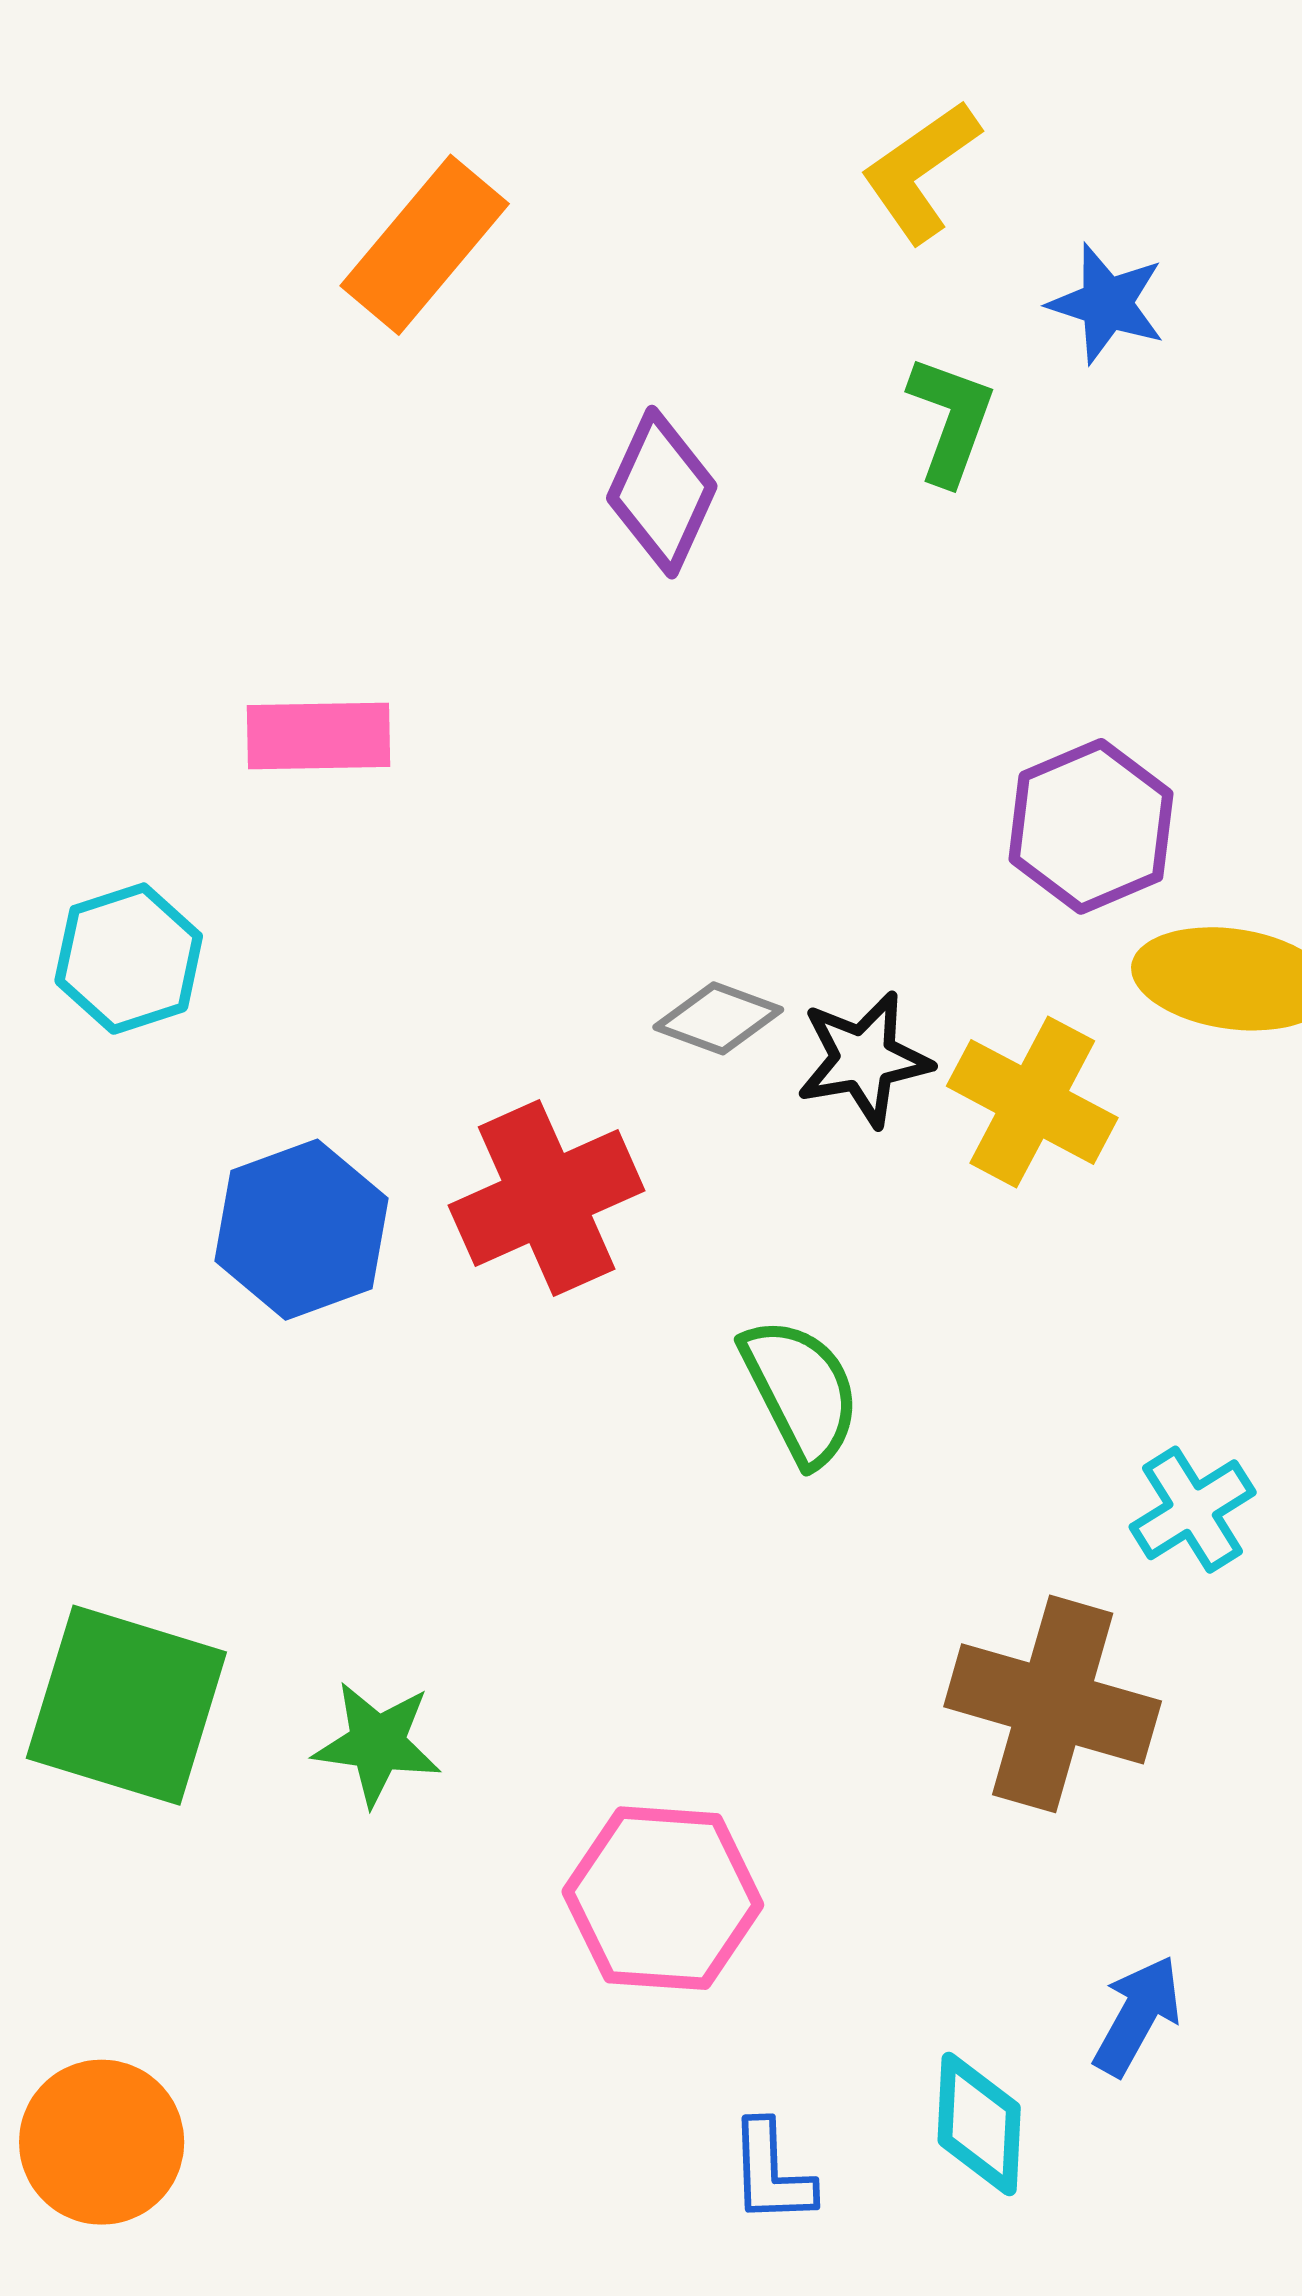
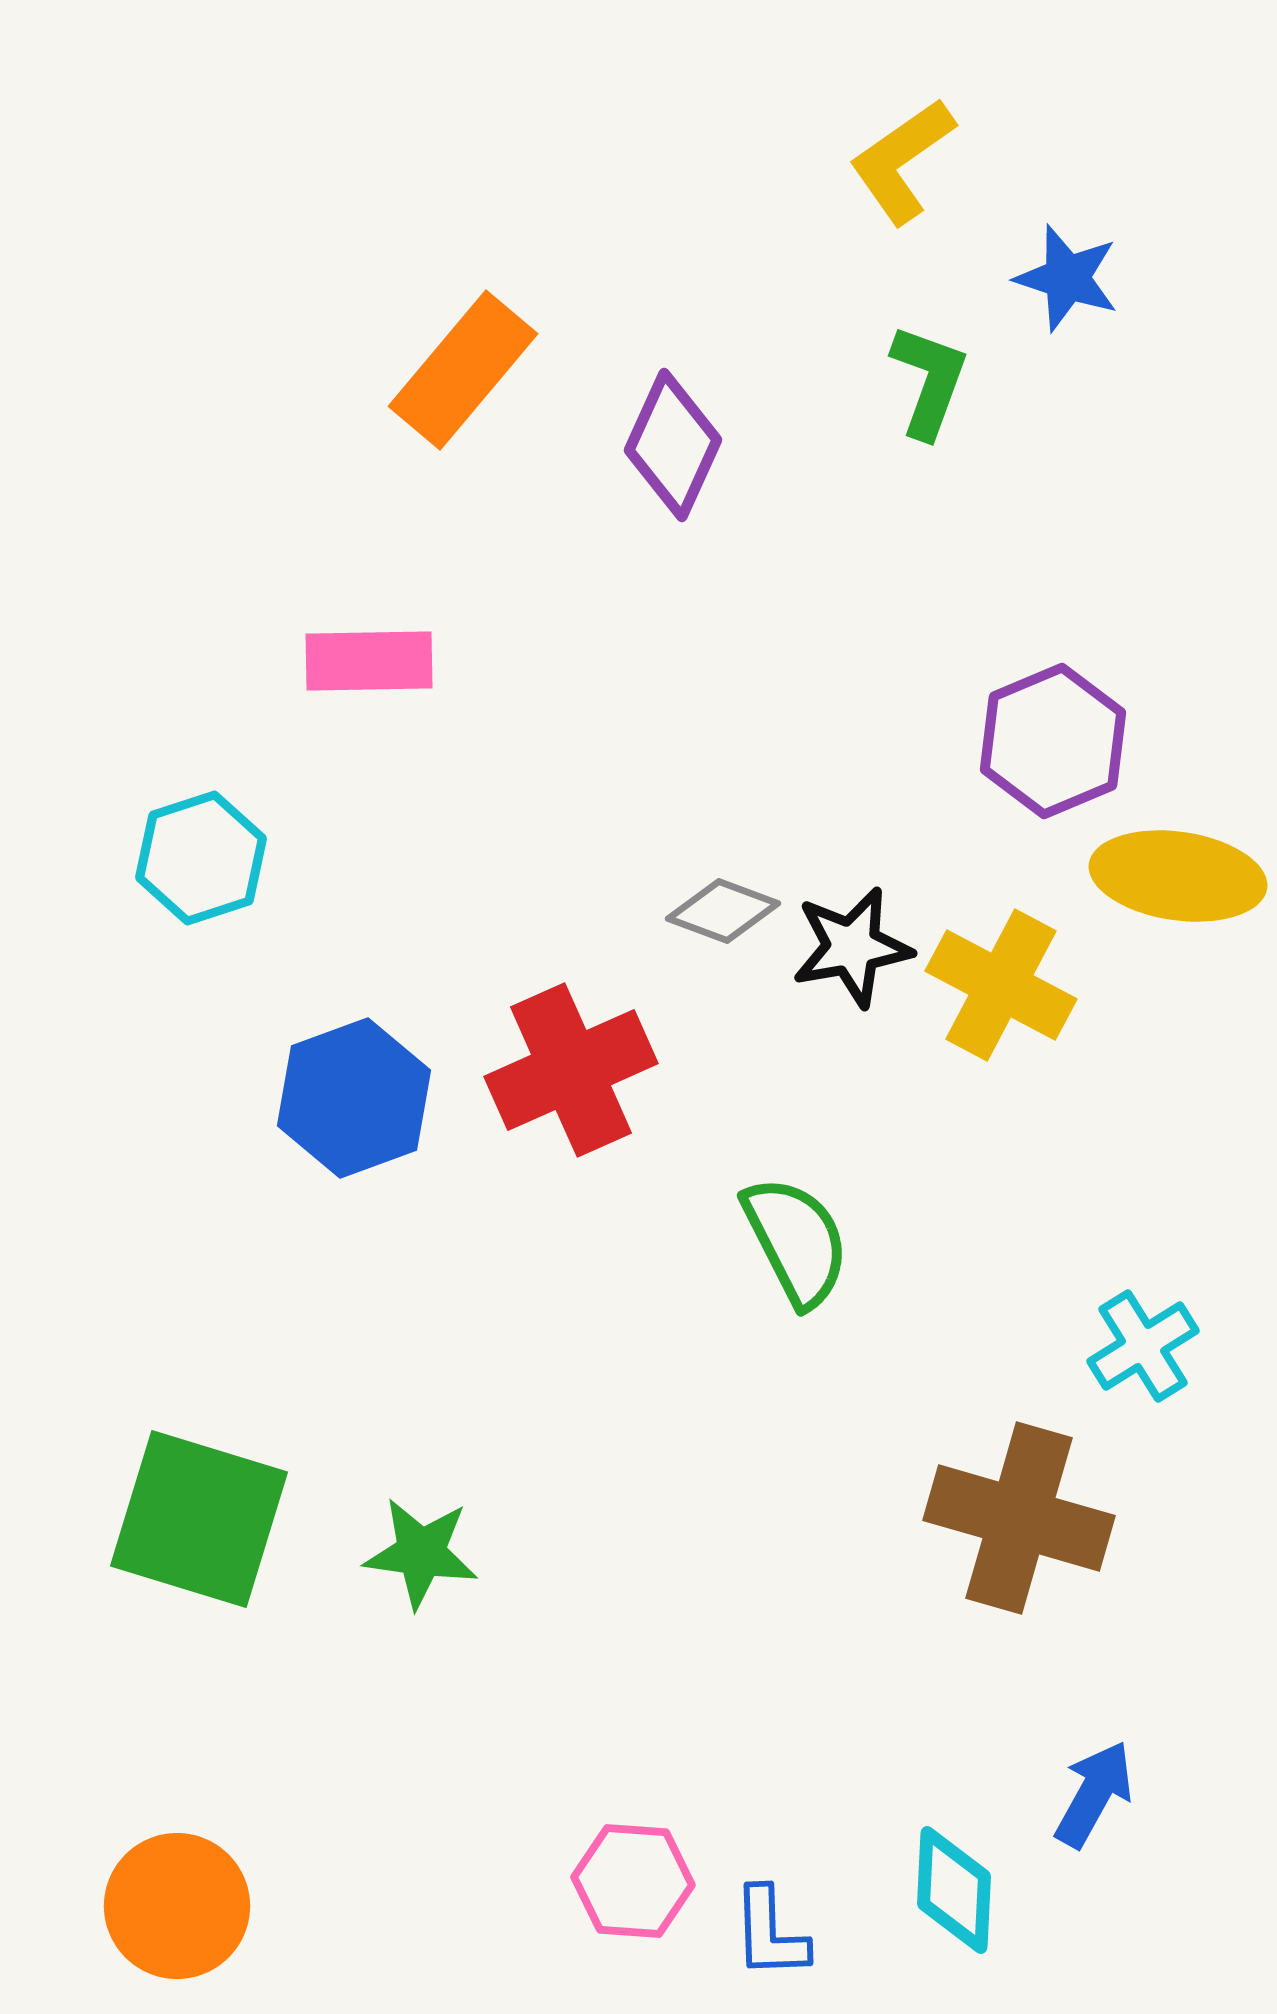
orange rectangle: (425, 245) -> (463, 370), moved
pink hexagon: (663, 1898) -> (633, 1881), moved, size x0.7

